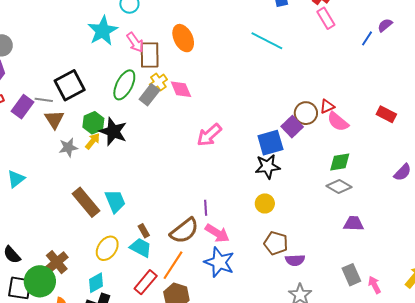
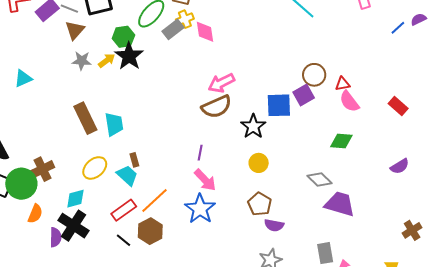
brown circle: (306, 113) -> (314, 75), moved
green hexagon: (93, 123) -> (123, 37), moved
black star: (268, 166) -> (253, 126), moved, turned 30
gray diamond: (339, 186) -> (320, 179), moved
purple trapezoid: (354, 224) -> (340, 204), size x1.5
brown semicircle: (184, 231) -> (217, 107), moved

